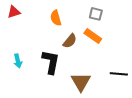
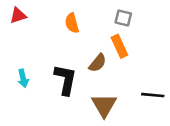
orange rectangle: (93, 36) -> (119, 46), turned 30
brown semicircle: (70, 41) -> (98, 63), moved

